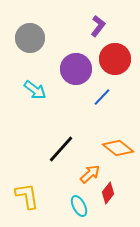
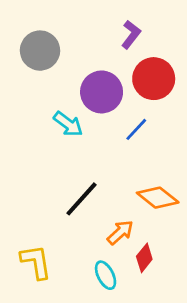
cyan arrow: (35, 90) -> (68, 124), moved

